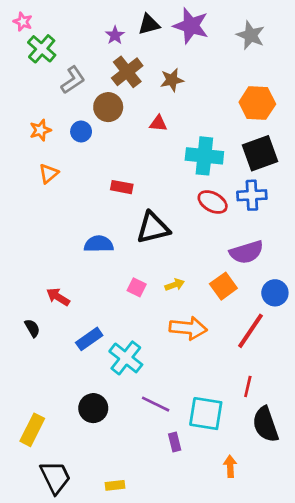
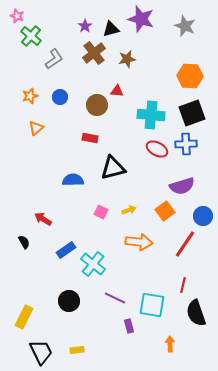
black triangle: (149, 24) -> (111, 29), moved
brown circle: (108, 107) -> (97, 105), moved
yellow rectangle: (115, 485) -> (77, 350), moved

